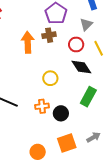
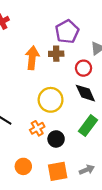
yellow circle: (50, 78) -> (51, 100), size x1.5
orange cross: (42, 106) -> (37, 128), turned -32
orange circle: (38, 152) -> (23, 166), moved

